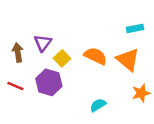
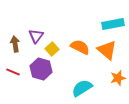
cyan rectangle: (135, 28) -> (113, 24), size x1.5
cyan semicircle: (98, 105) -> (82, 88), size x1.5

